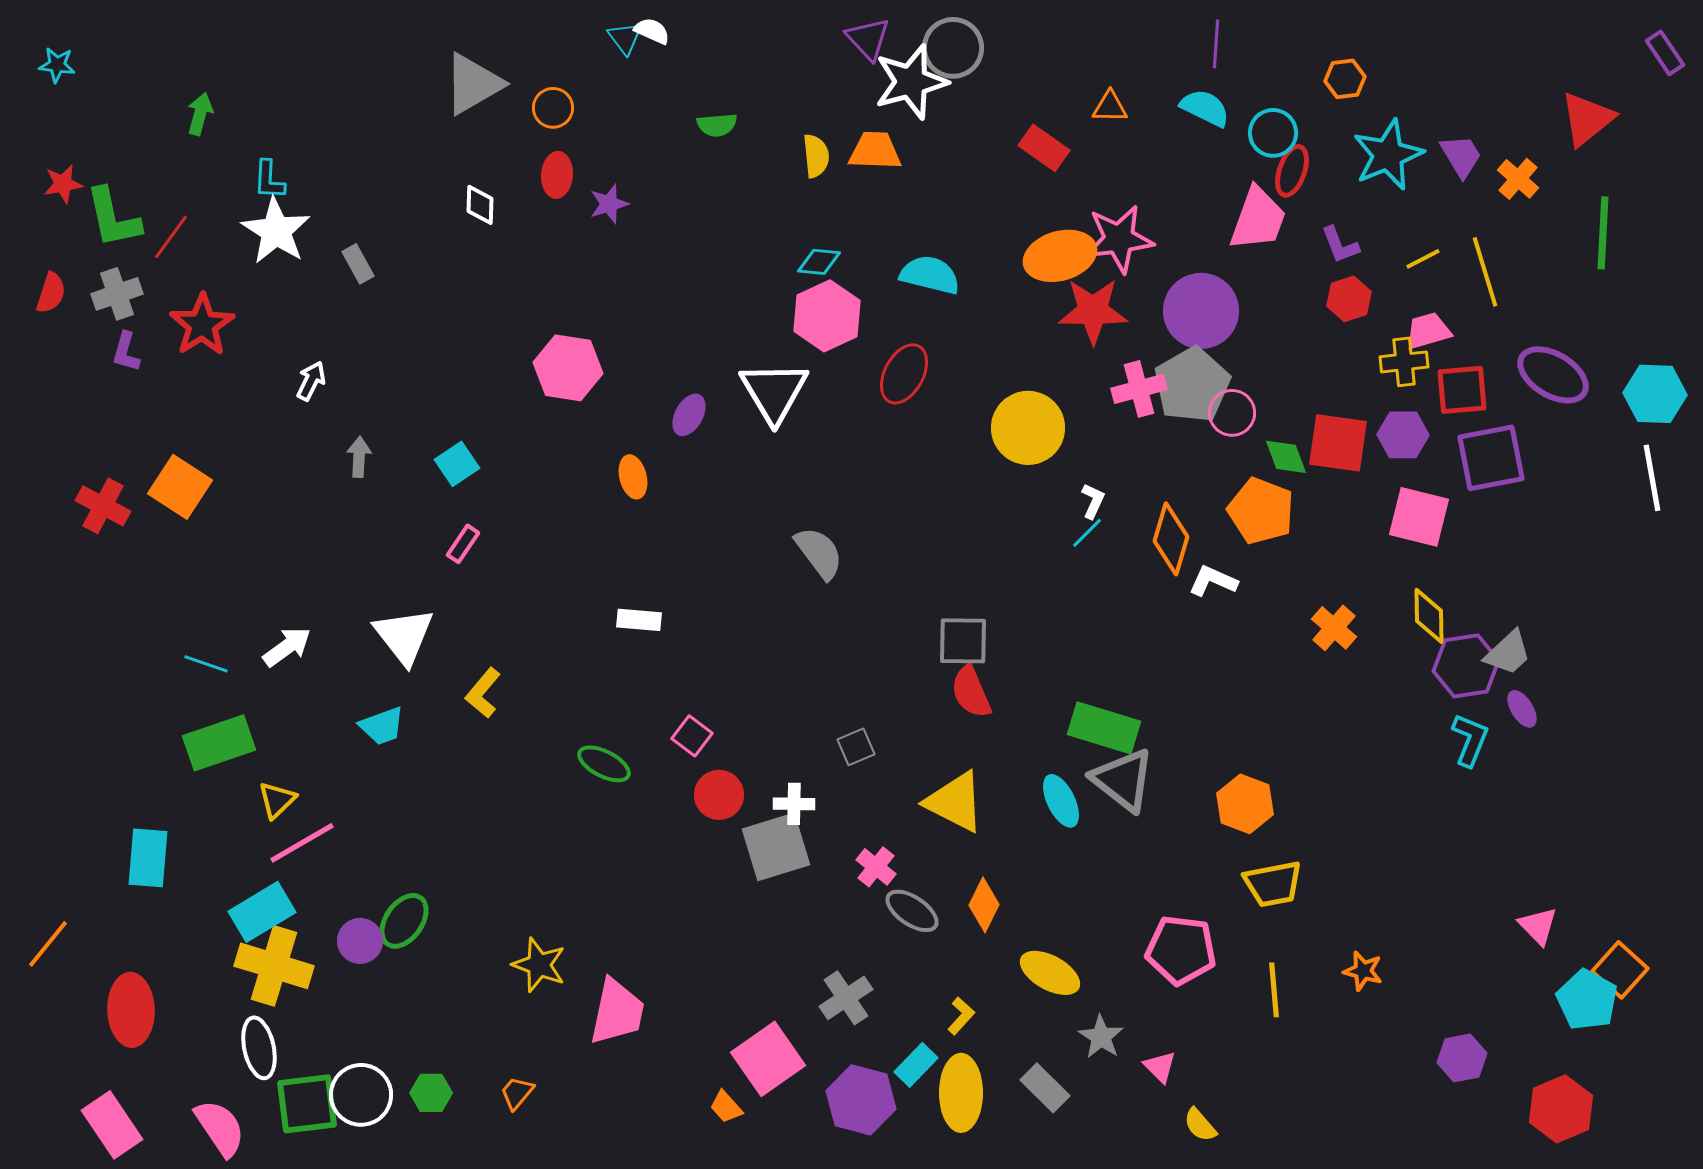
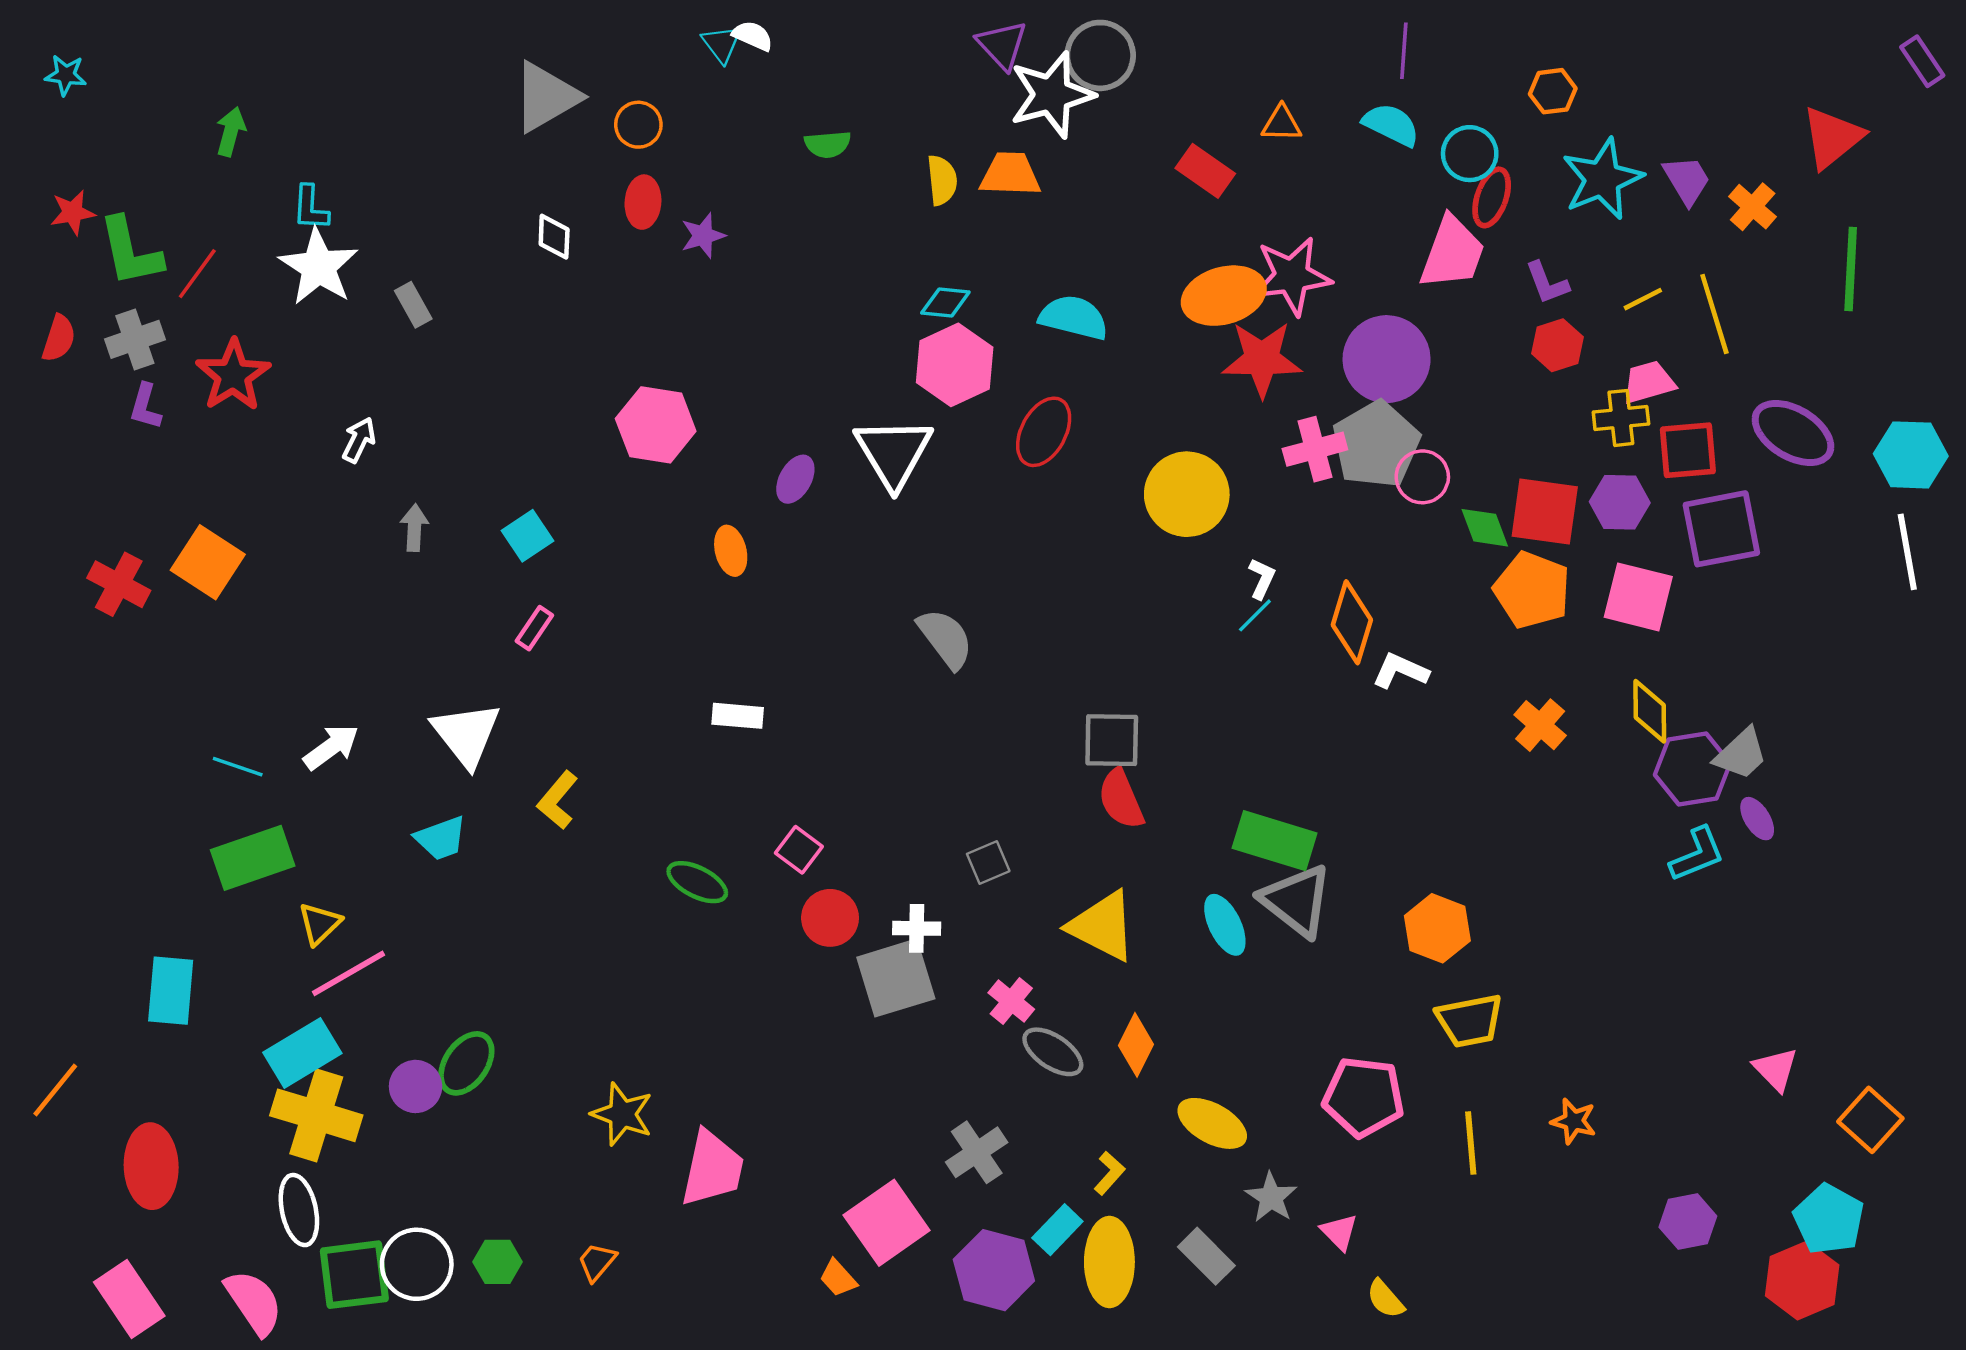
orange pentagon: (1261, 511) -> (1532, 590), moved
cyan L-shape: (1470, 740) -> (1697, 854), turned 46
cyan pentagon: (1587, 1000) -> (1829, 1219), moved

